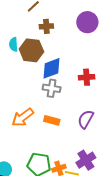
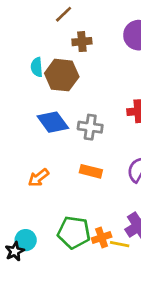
blue diamond: (52, 68) -> (53, 122), moved, turned 75
orange arrow: (23, 117) -> (38, 178), moved, size x0.7

